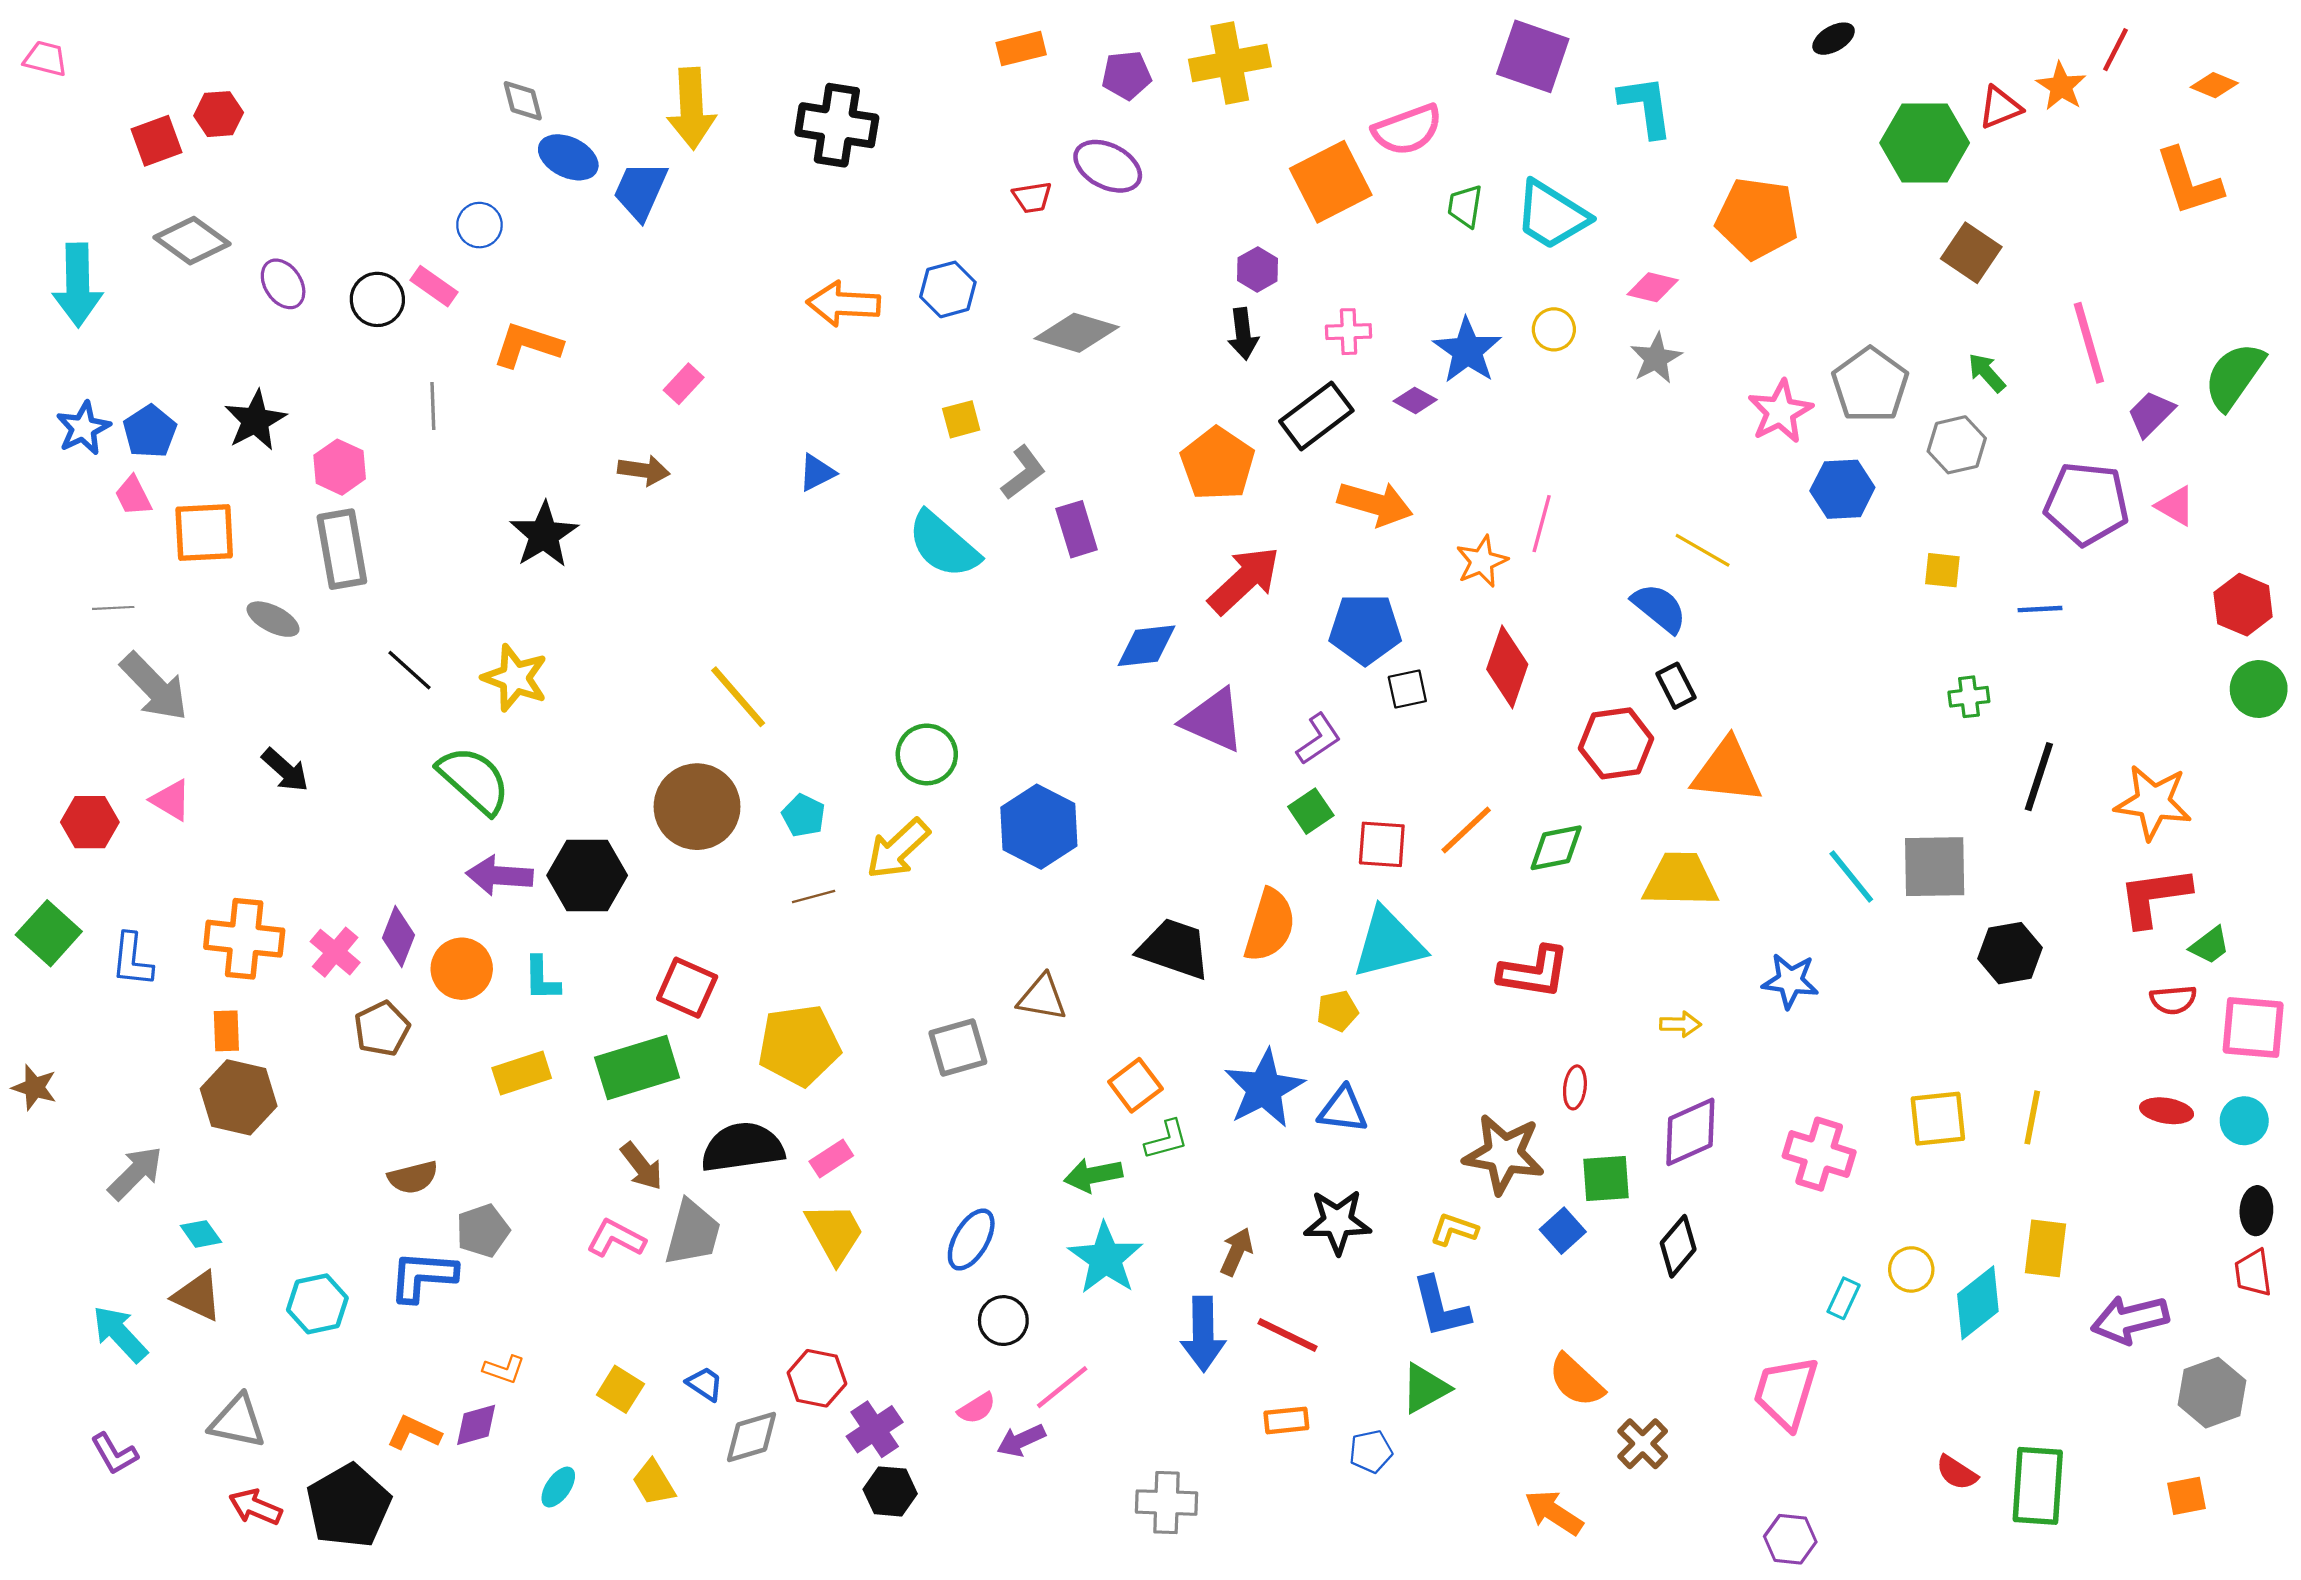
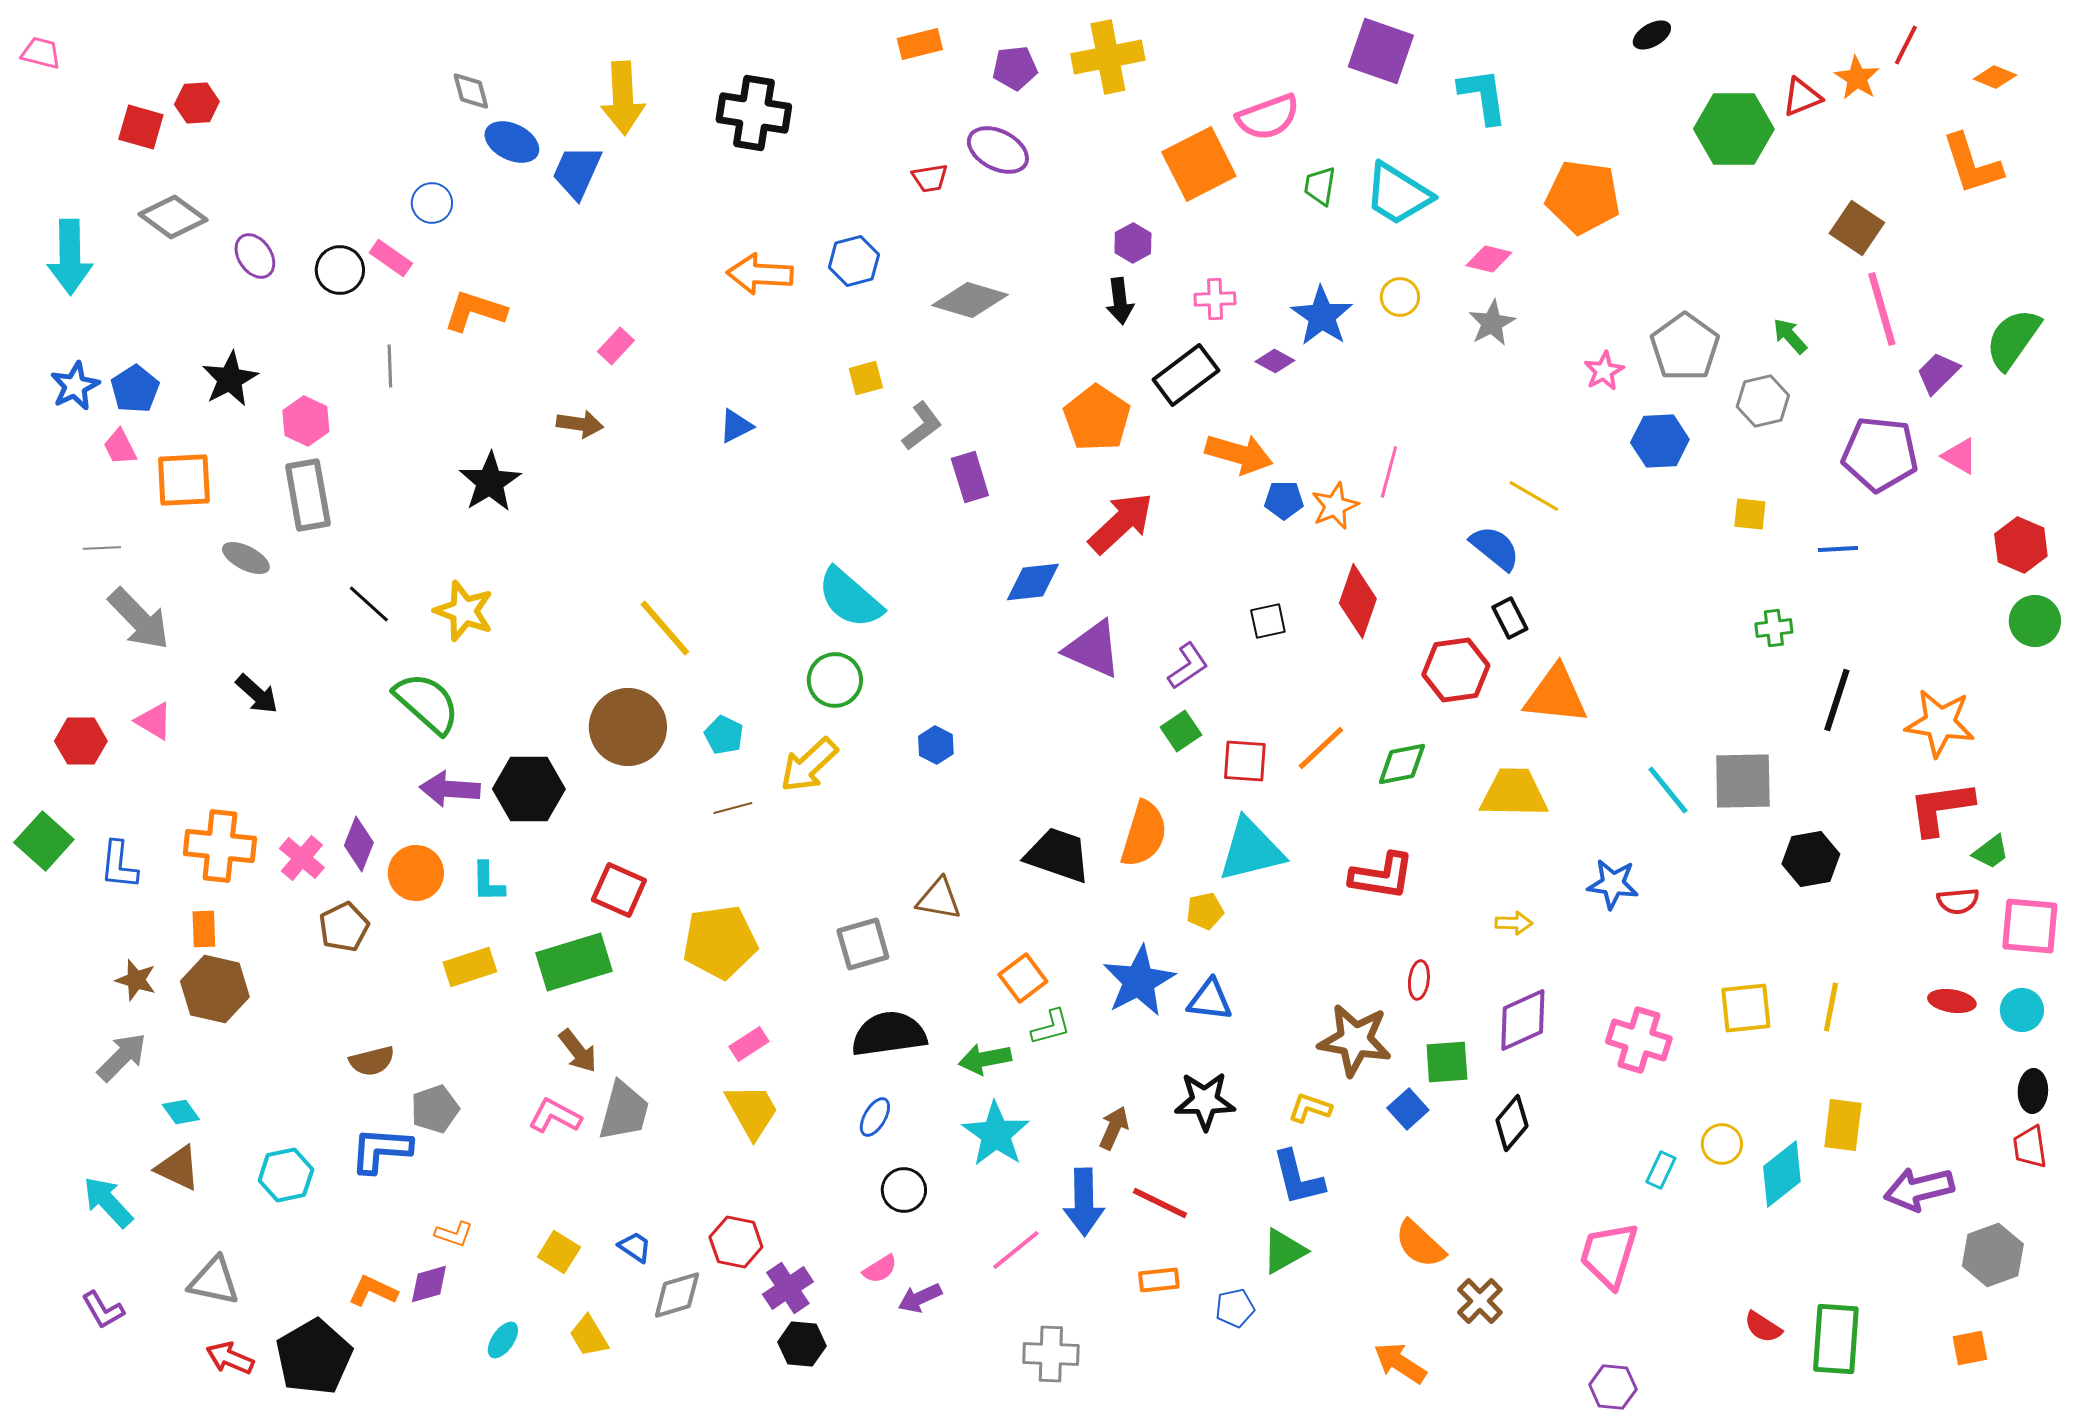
red square: (156, 141) -> (141, 127), turned 36
brown square: (1971, 253) -> (1857, 228), moved
pink star: (1780, 412) -> (1604, 371), size x0.7
cyan semicircle: (943, 545) -> (850, 598), moved
blue pentagon: (1365, 629) -> (1284, 500), moved, size x0.6
blue hexagon: (1039, 827) -> (936, 745), size x0.5
brown star: (34, 1087) -> (136, 980), moved
black semicircle: (743, 1147) -> (889, 1034), moved
blue ellipse: (971, 1240) -> (875, 1117), size x0.7
pink line: (1062, 1387) -> (1016, 1250), moved

